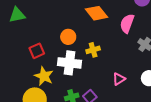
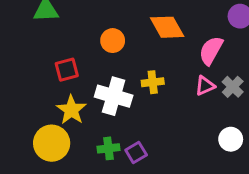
orange circle: (68, 37) -> (113, 41), moved
pink triangle: (119, 79) -> (205, 86), moved

